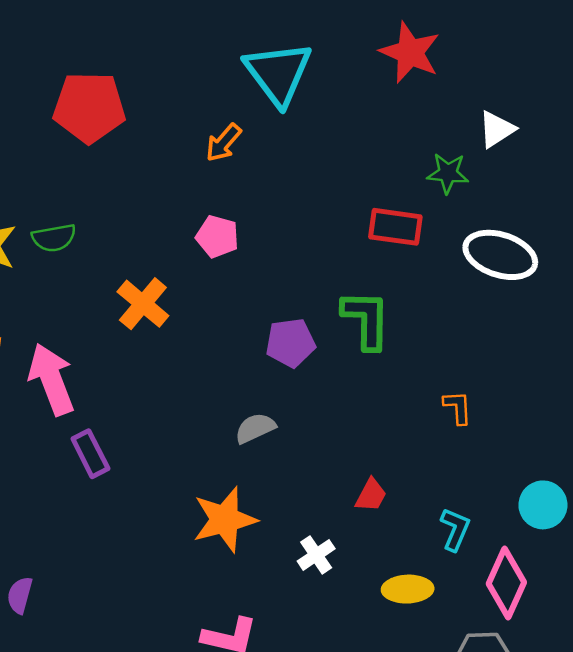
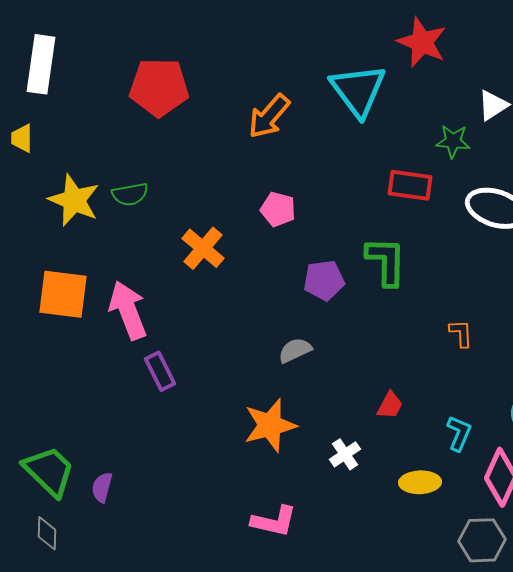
cyan triangle: (278, 73) -> (358, 90), moved
orange arrow: (223, 143) -> (269, 116), size x1.4
pink pentagon: (217, 237) -> (278, 209), moved

